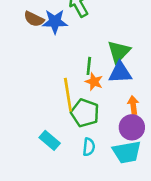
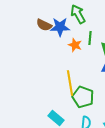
green line: (89, 66) -> (90, 38), moved
orange star: (94, 82) -> (75, 45), moved

